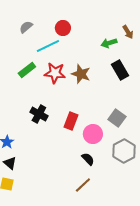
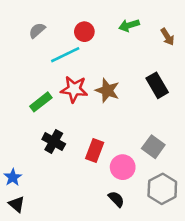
green arrow: (109, 43) -> (129, 25), moved
green rectangle: (27, 70) -> (41, 102), moved

